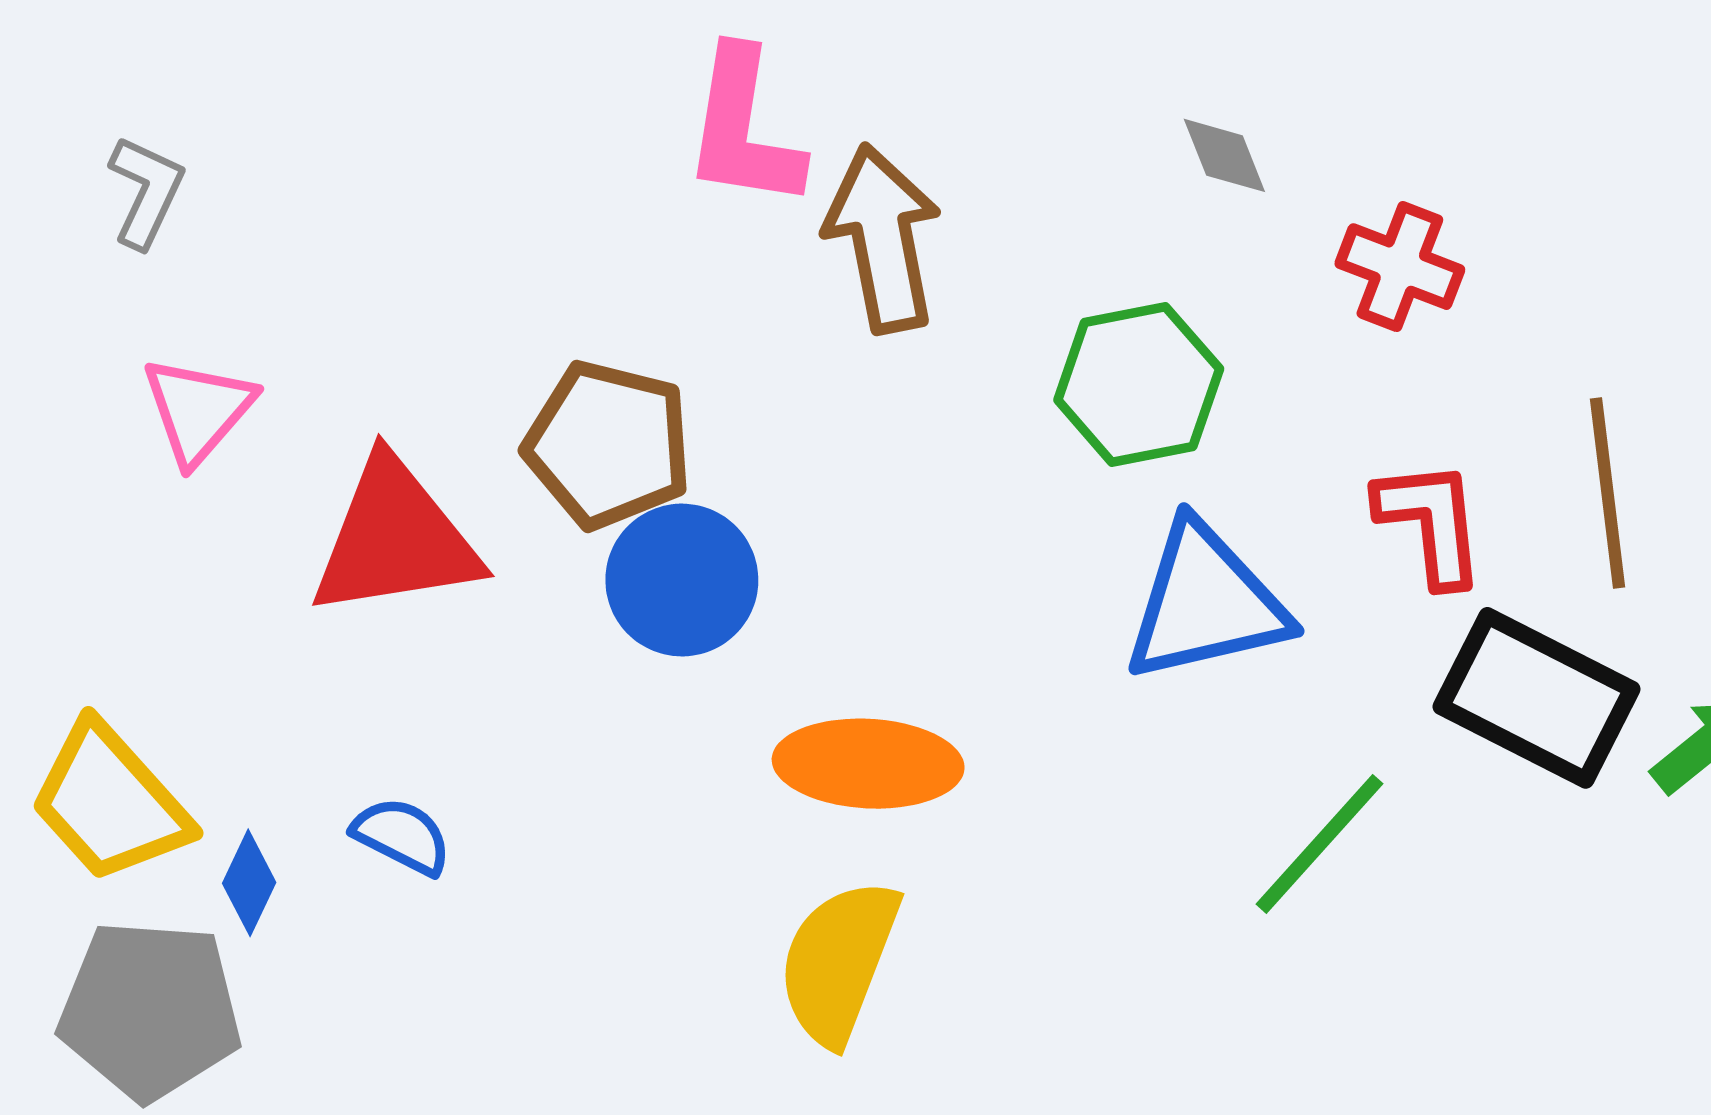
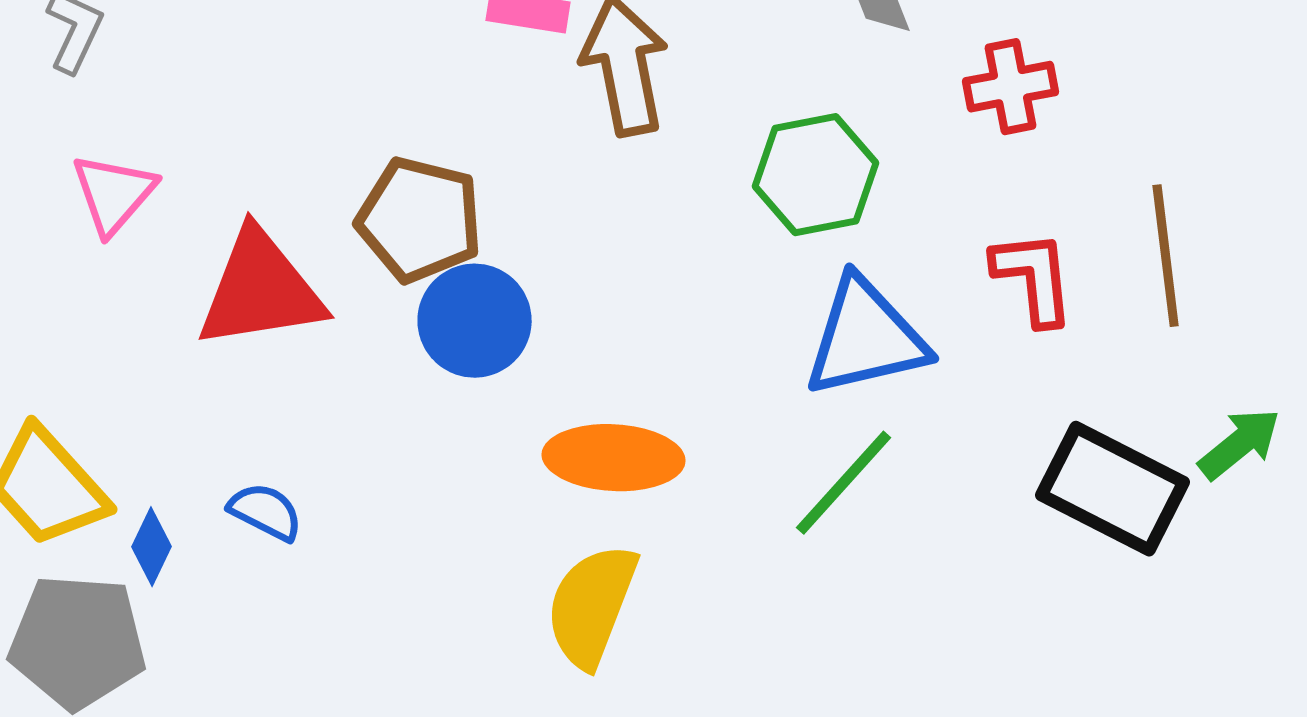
red cross: (1400, 267) -> (1011, 87), turned -32
black rectangle: (1537, 698) -> (1113, 489), moved
green line: (1320, 844) -> (844, 483), moved

